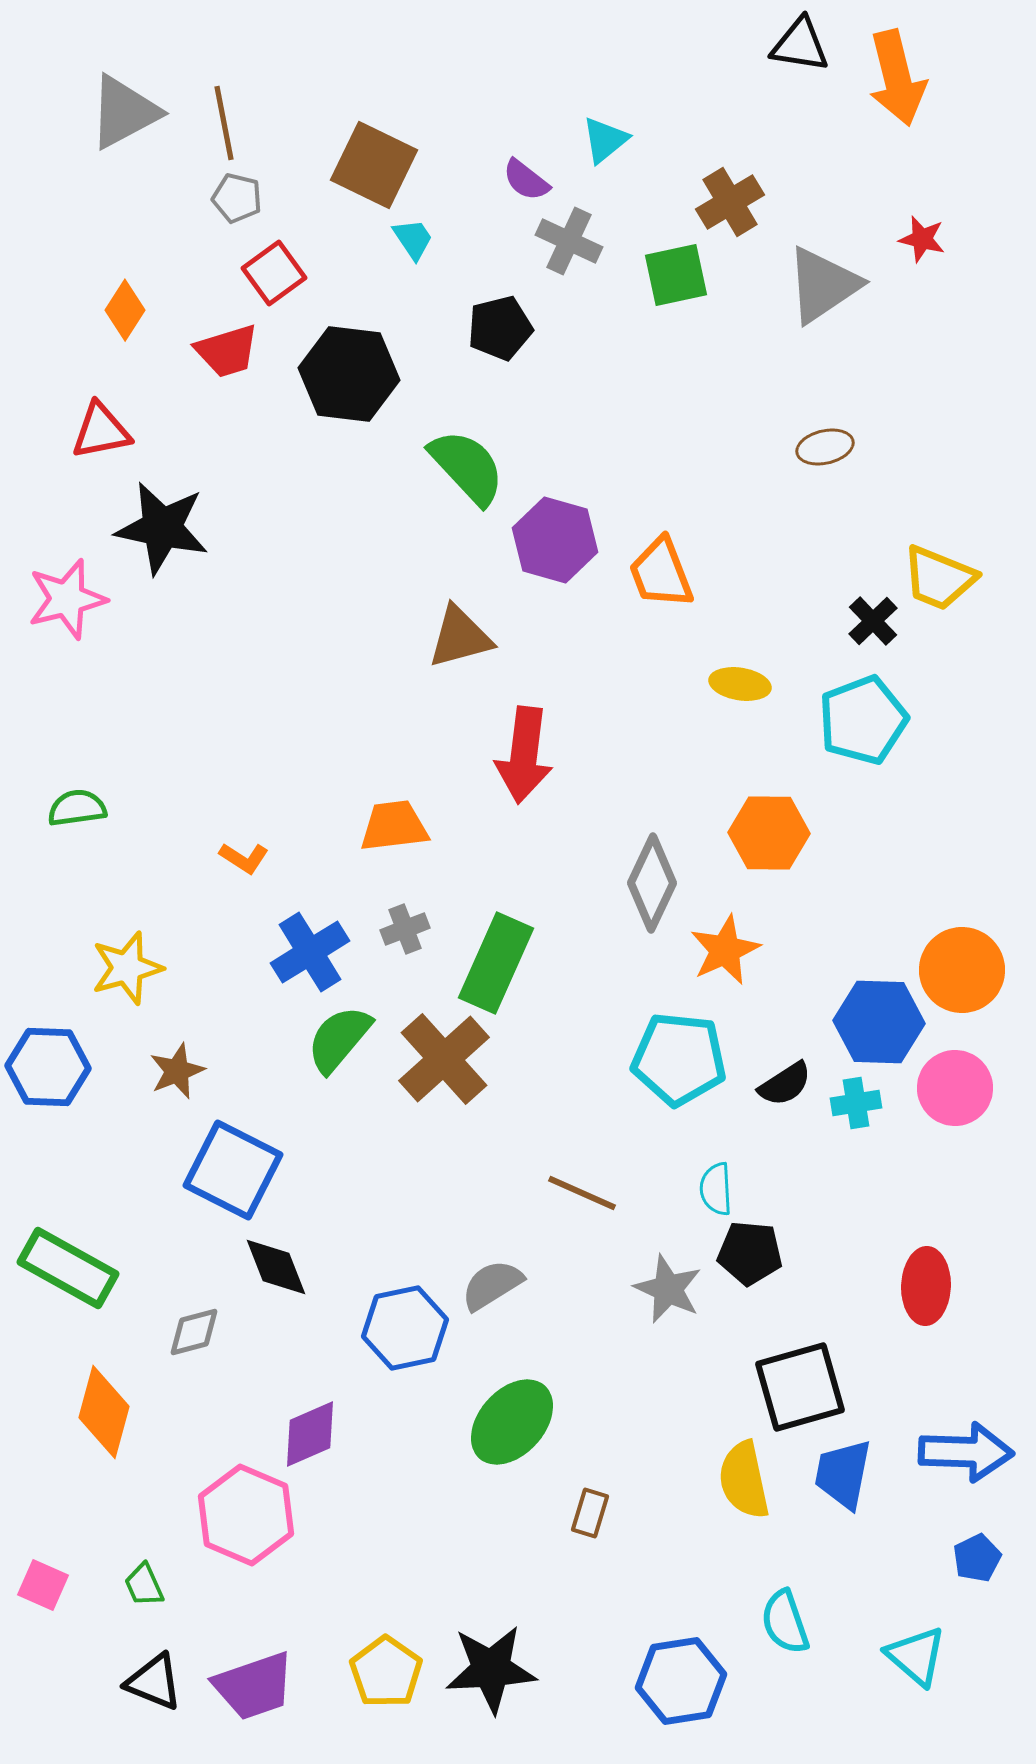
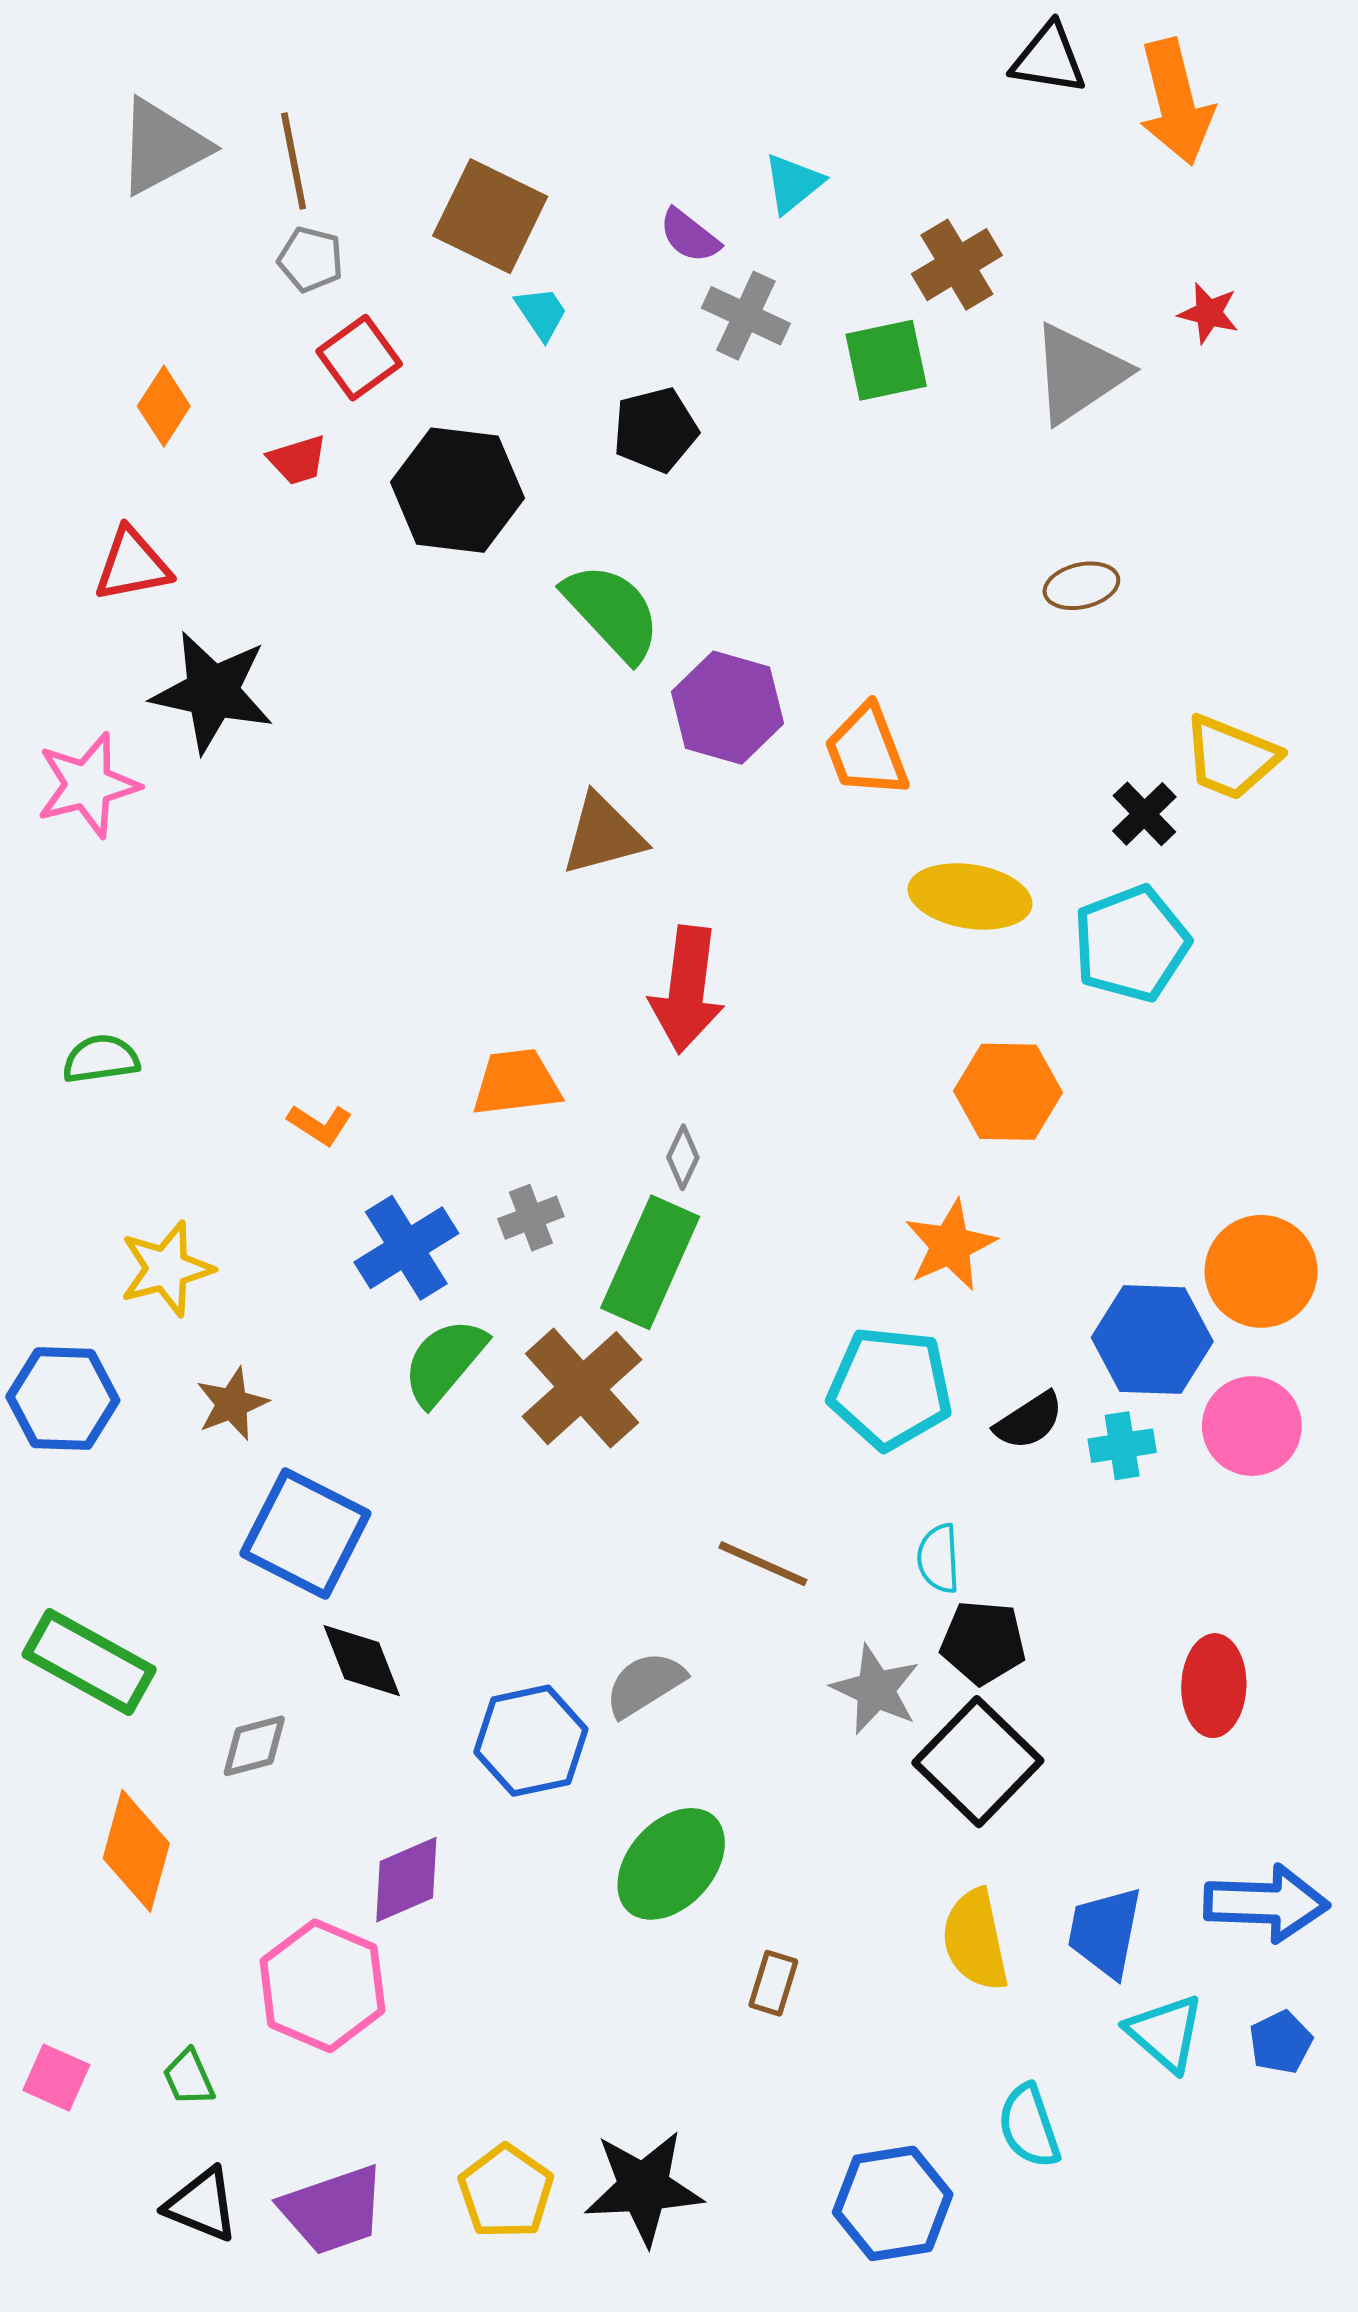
red trapezoid: (227, 351) -> (298, 460), size x0.7
yellow ellipse: (740, 684) -> (970, 896), size x1.5
gray diamond: (652, 883) -> (683, 1157), moved, size x0.5
black square: (800, 1387) -> (978, 1762), moved, turned -30
cyan triangle: (916, 1656) -> (1165, 2033), moved

